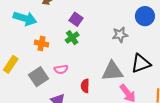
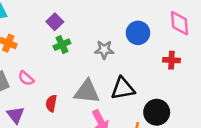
green cross: (72, 38) -> (62, 45), moved
pink semicircle: (61, 69) -> (26, 78), turned 40

